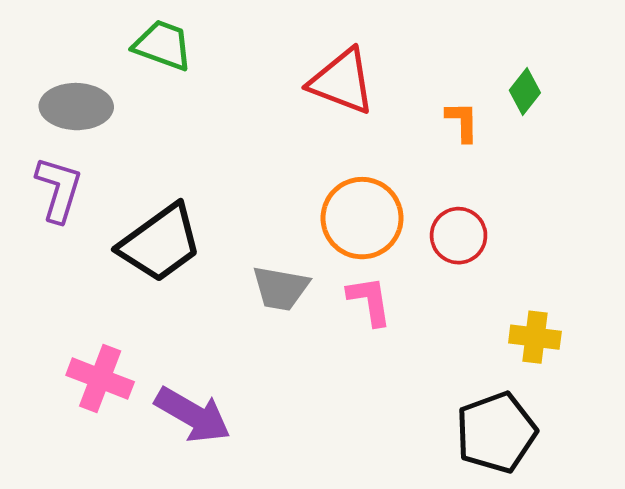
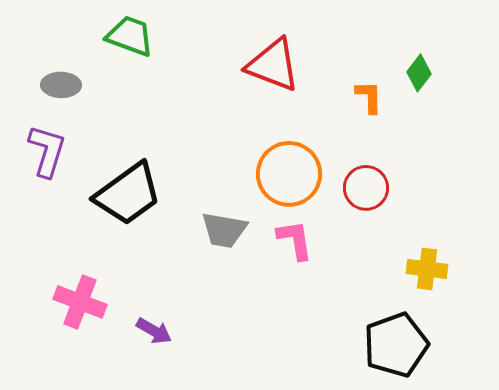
gray ellipse: (76, 107) -> (61, 85), size x0.7
purple arrow: (193, 415) -> (154, 331), size x0.6

